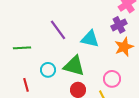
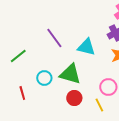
green line: (22, 48) -> (18, 56), turned -36

